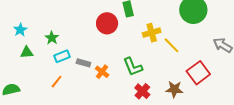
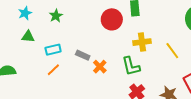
yellow cross: (152, 33) -> (142, 42), moved
green star: (52, 38) -> (56, 16), moved
cyan rectangle: (62, 56) -> (53, 50), moved

